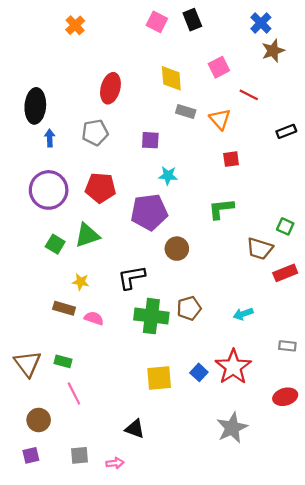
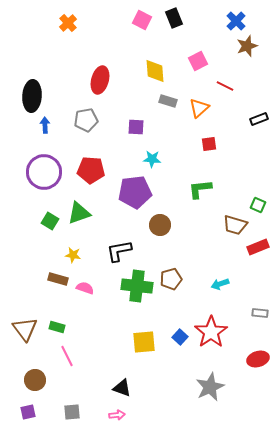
orange triangle: (220, 119) -> (199, 108), turned 30
pink arrow: (115, 463) -> (117, 415), moved

